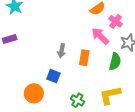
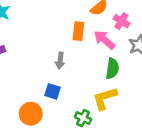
orange rectangle: (84, 58) -> (78, 31), moved
green semicircle: (115, 61) -> (112, 69), moved
yellow L-shape: (110, 95) -> (105, 98), moved

